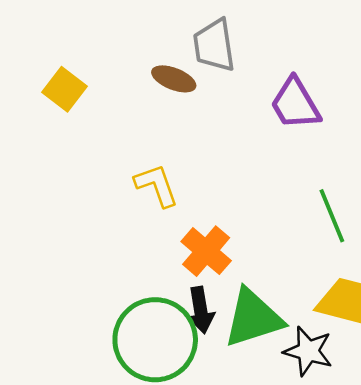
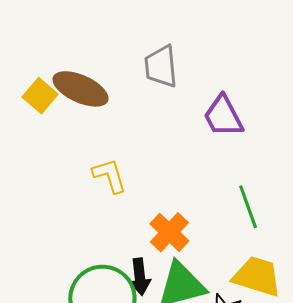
brown ellipse: (174, 79) -> (81, 89), moved, size x1.6
orange cross: (206, 251) -> (169, 232), moved

